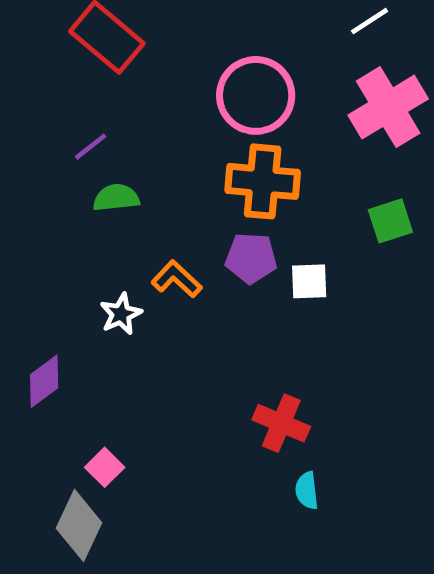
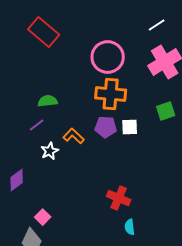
purple line: (91, 147) -> (37, 125), moved
white square: (309, 281) -> (130, 127), moved

